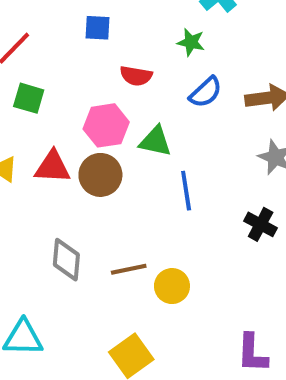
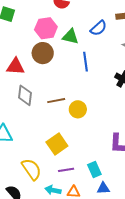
blue semicircle: (206, 92) -> (98, 28), moved
red triangle: (53, 167) -> (15, 66), moved

